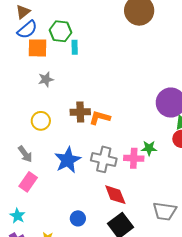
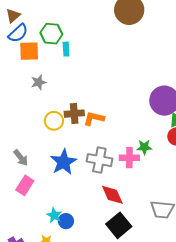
yellow circle: (41, 121) -> (54, 121), moved
cyan star: (18, 216) -> (54, 215), moved
blue circle: (78, 218) -> (66, 221), moved

